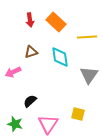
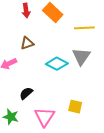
cyan diamond: (60, 57) -> (57, 64), moved, turned -55
gray triangle: (89, 75) -> (81, 56), moved

